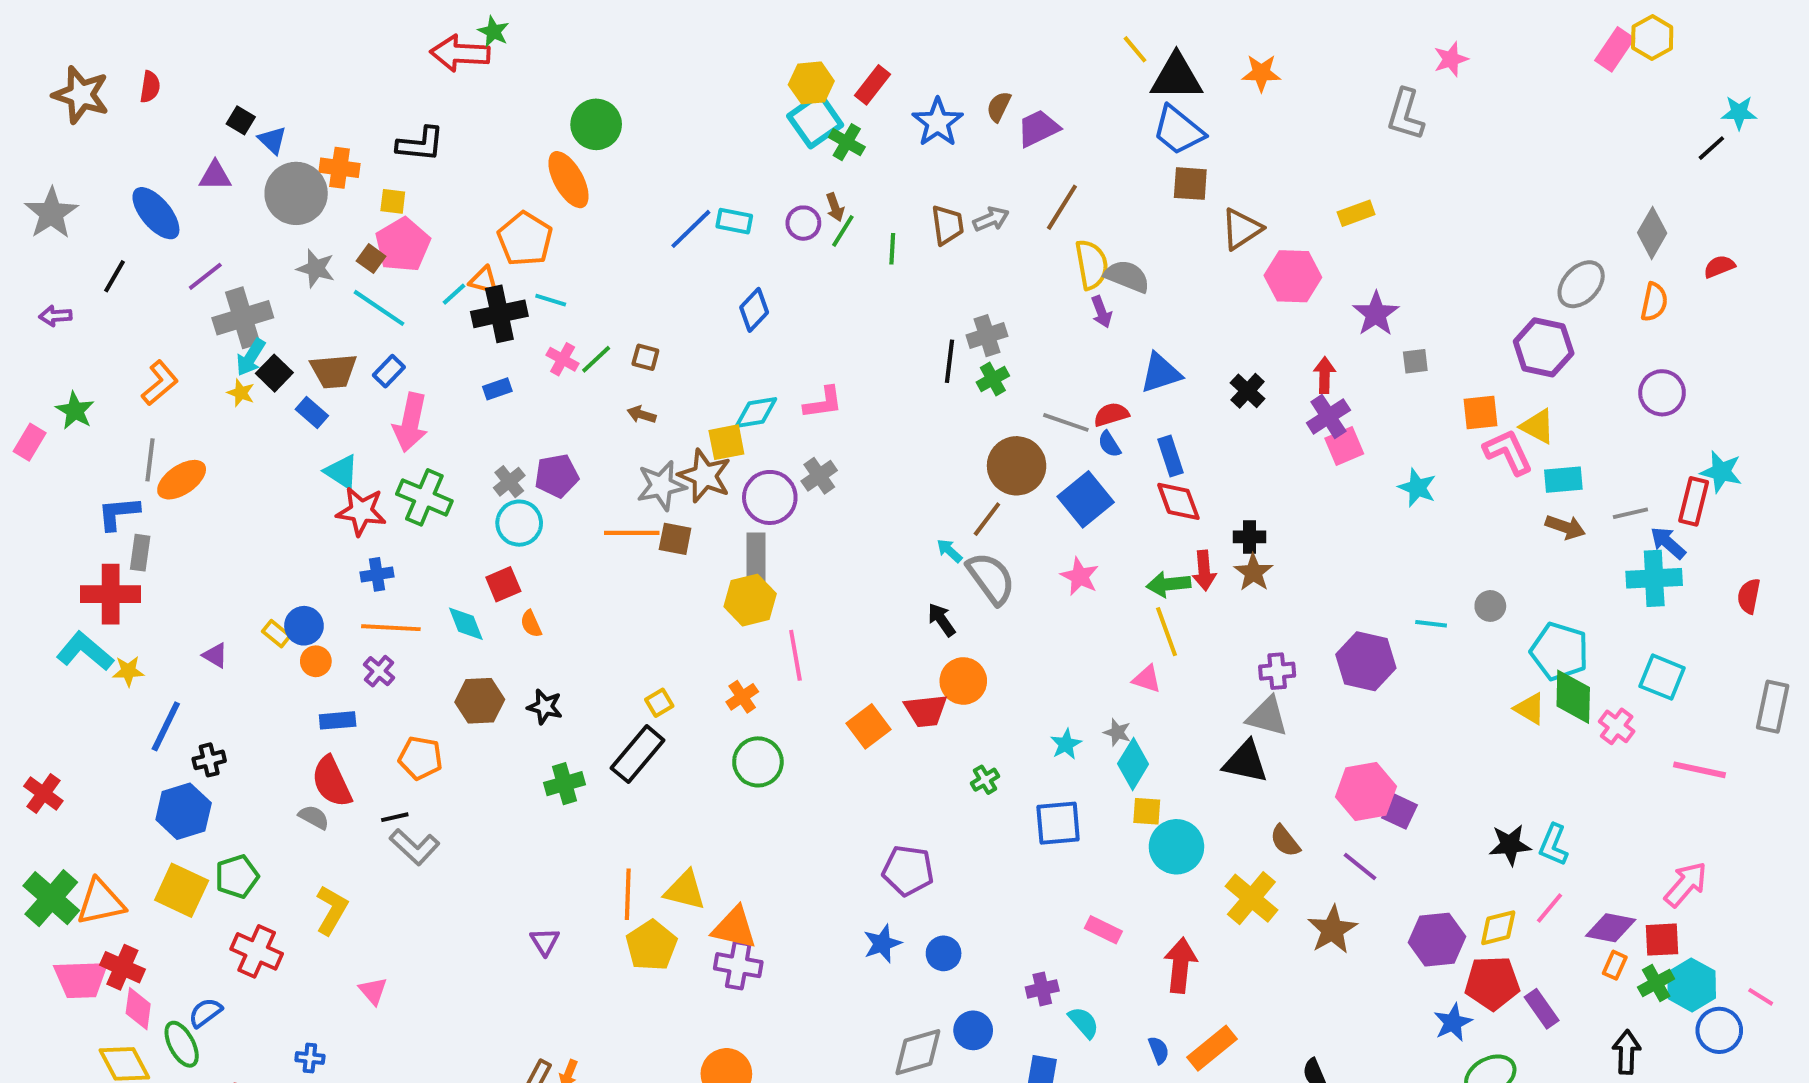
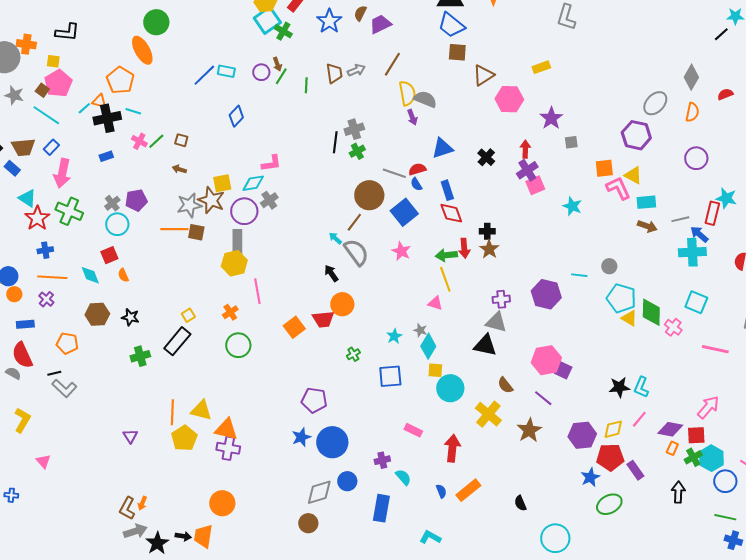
cyan diamond: (756, 413) -> (253, 183), moved
red star: (361, 511) -> (37, 218), turned 30
cyan pentagon: (1559, 651) -> (621, 298), moved
blue circle: (944, 953) -> (332, 442), size x1.8

